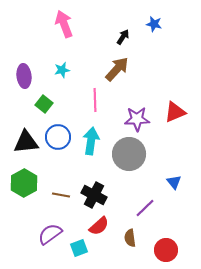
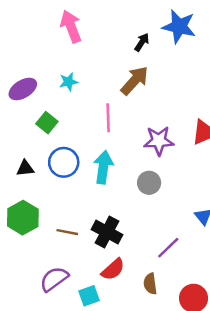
blue star: (154, 24) -> (179, 26), size x1.8
purple ellipse: (24, 76) -> (23, 89), turned 65
black triangle: (26, 142) -> (25, 168), size x0.6
gray circle: (129, 154) -> (149, 183), size x0.6

